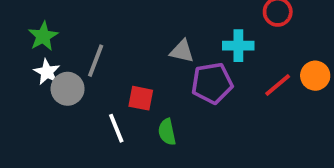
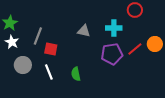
purple pentagon: (212, 83) -> (112, 54), moved
gray circle: (68, 89) -> (23, 65), moved
red square: (141, 98) -> (51, 49), moved

